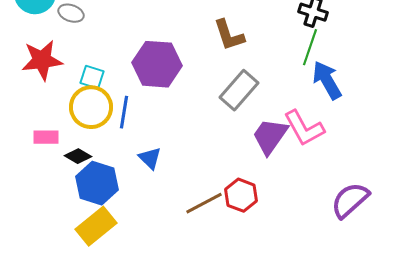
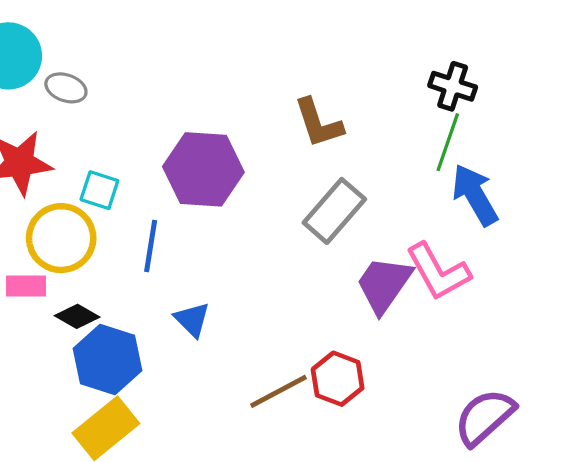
yellow circle: (91, 107) -> (61, 238), moved
purple semicircle: (350, 200) -> (485, 417), moved

